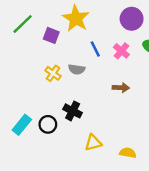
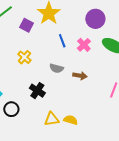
gray semicircle: (77, 69) -> (57, 68), moved
black circle: (48, 124) -> (11, 109), moved
yellow semicircle: (128, 153) -> (71, 120), moved

